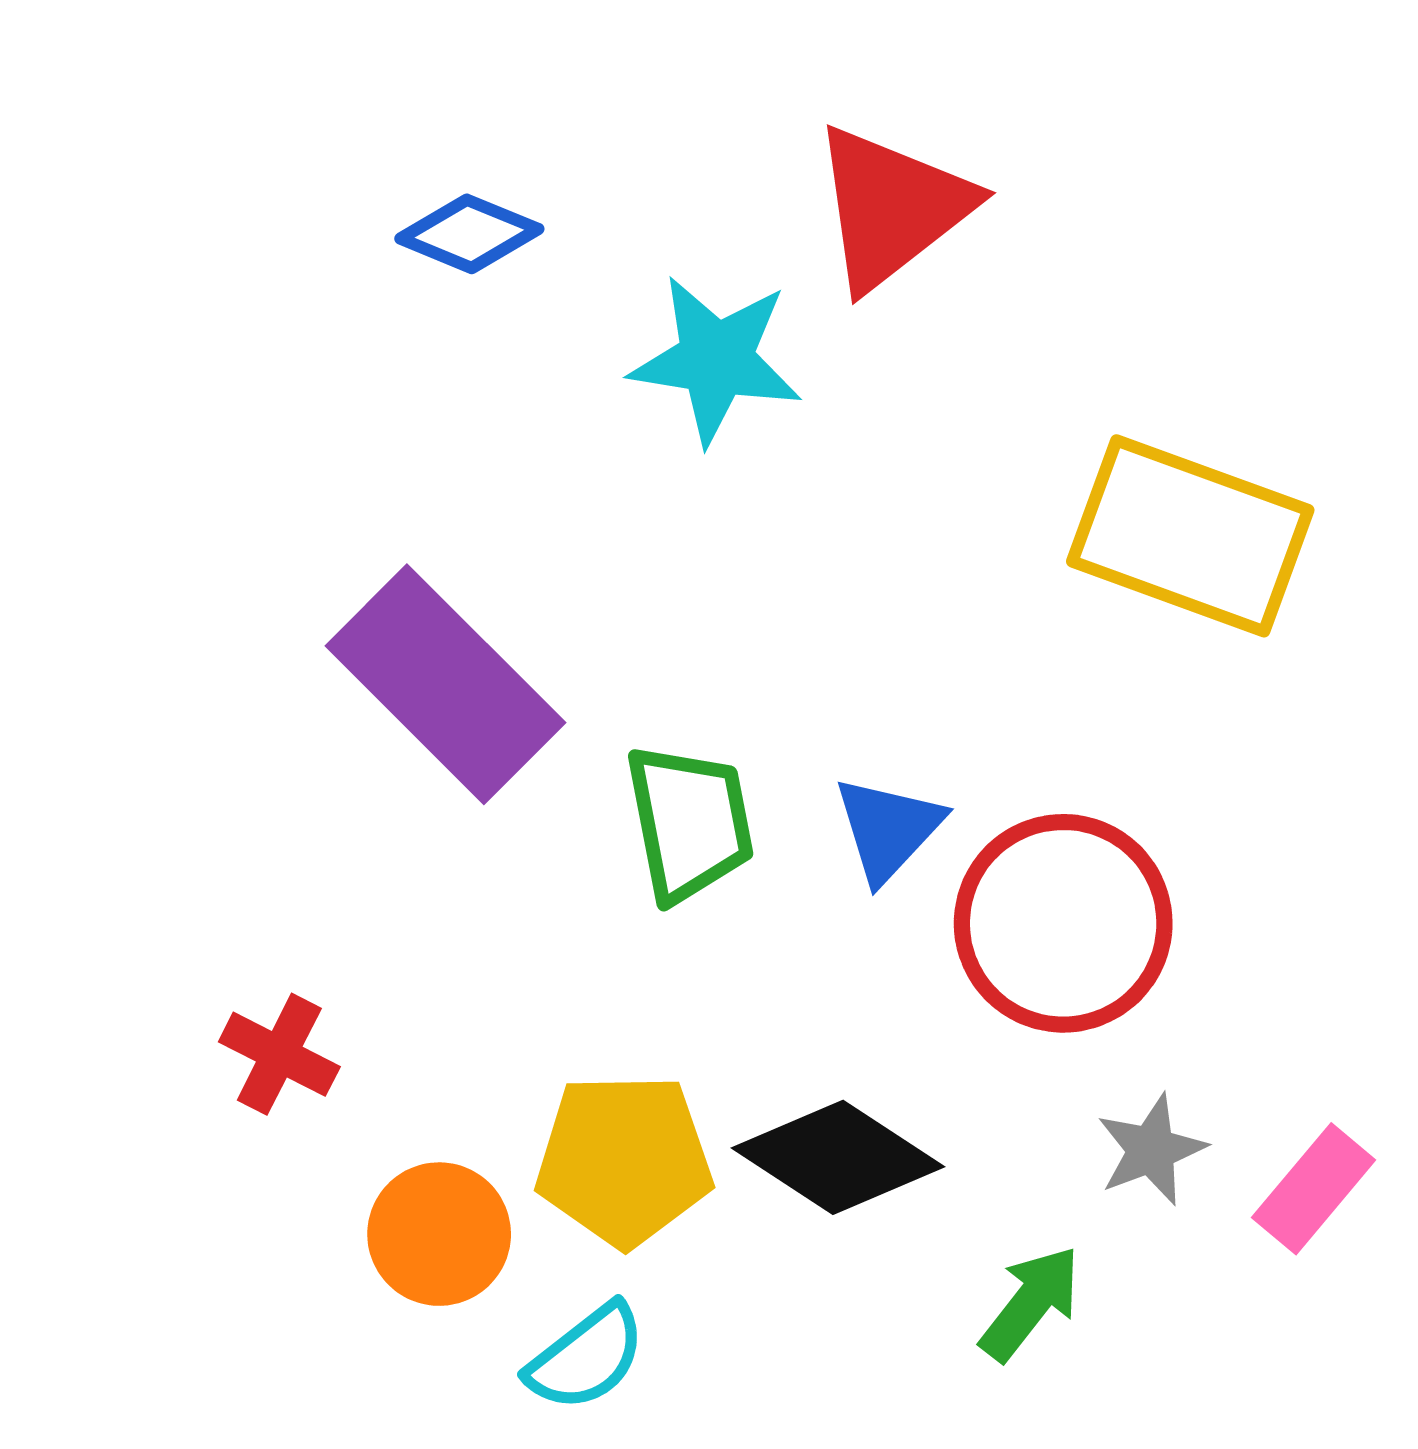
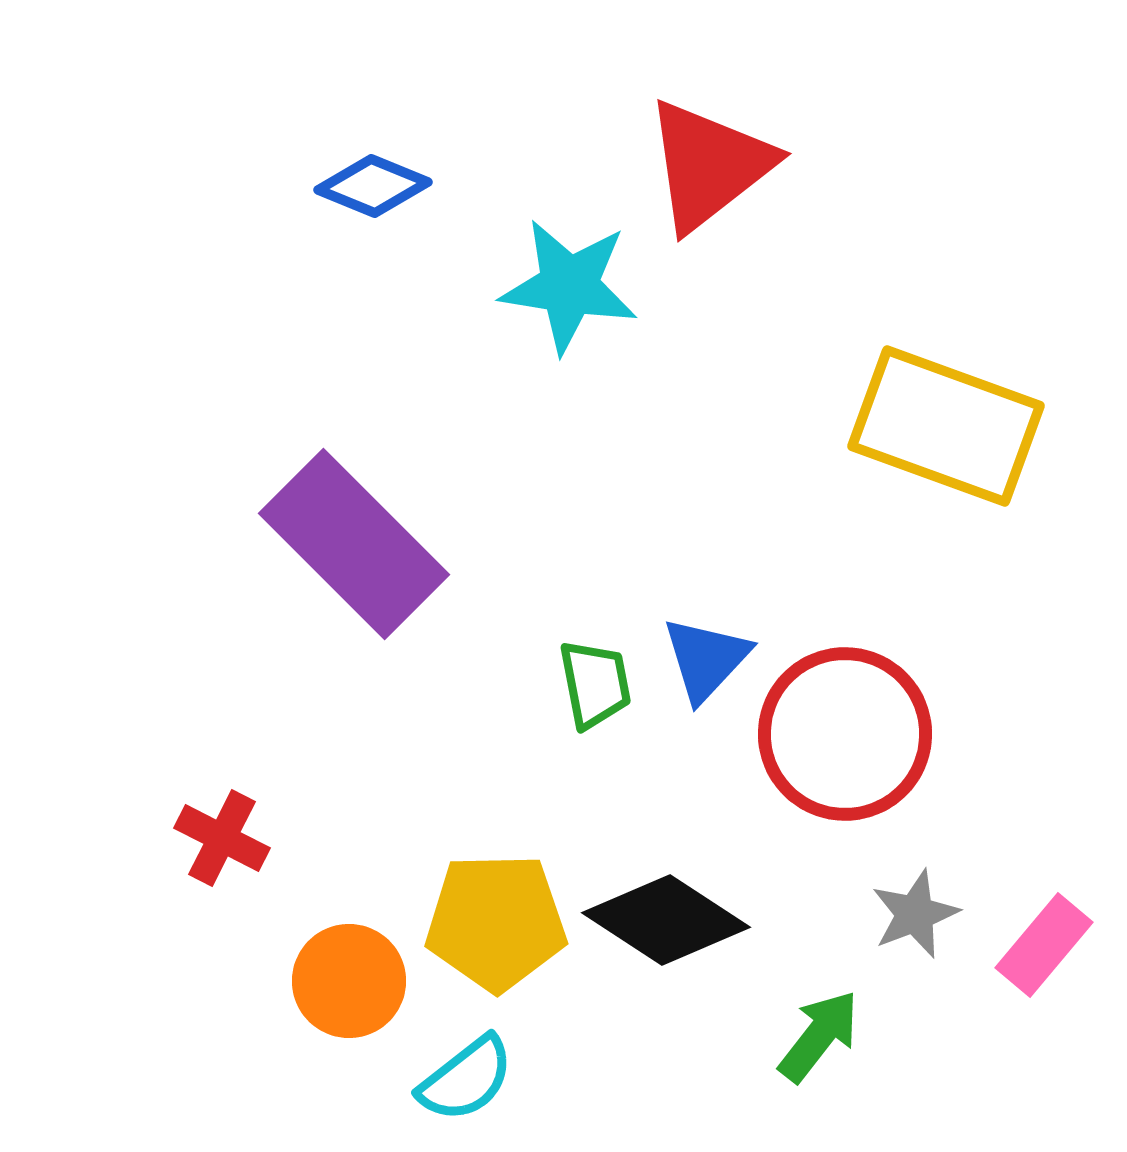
green trapezoid: (689, 823) -> (595, 684), moved, size x0.7

